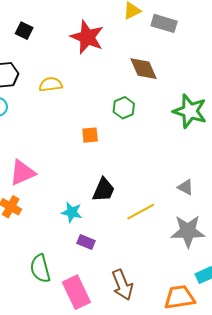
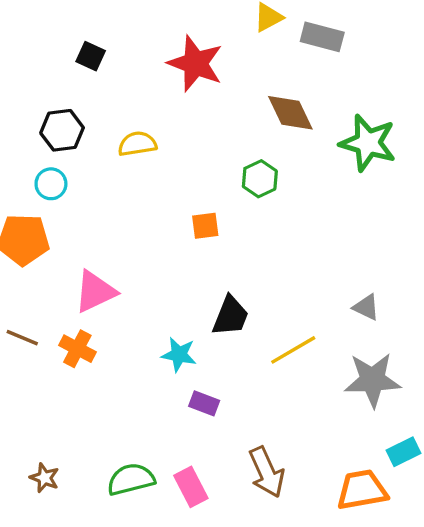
green star: (190, 111) -> (368, 143), moved
green semicircle: (40, 268) -> (131, 479), moved, turned 92
pink rectangle: (76, 292) -> (191, 487), size x0.7

